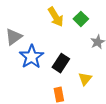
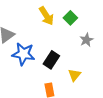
blue star: (32, 57) -> (23, 54), turned -30

